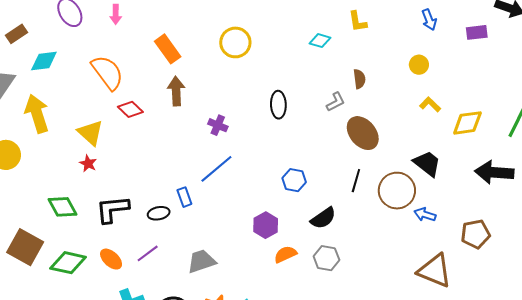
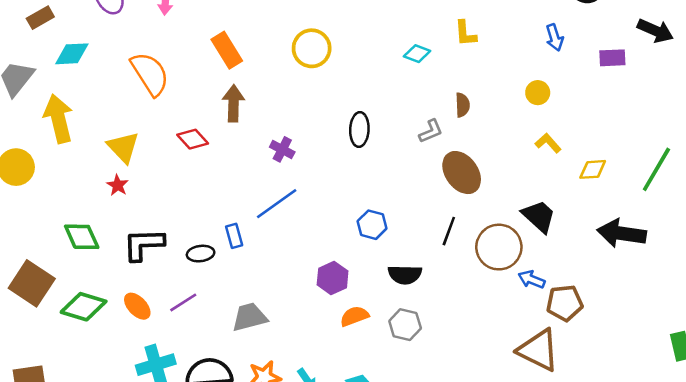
red diamond: (130, 109) -> (193, 139), moved
yellow diamond: (467, 123) -> (593, 169), size x0.7
black semicircle: (323, 218) -> (405, 275), turned 32
brown pentagon: (475, 234) -> (565, 303), moved

